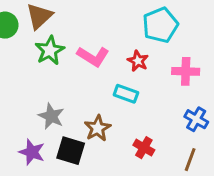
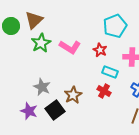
cyan rectangle: (126, 94) -> (110, 72), moved
red cross: (144, 148) -> (104, 91), moved
black square: (71, 151) -> (55, 110), turned 36

